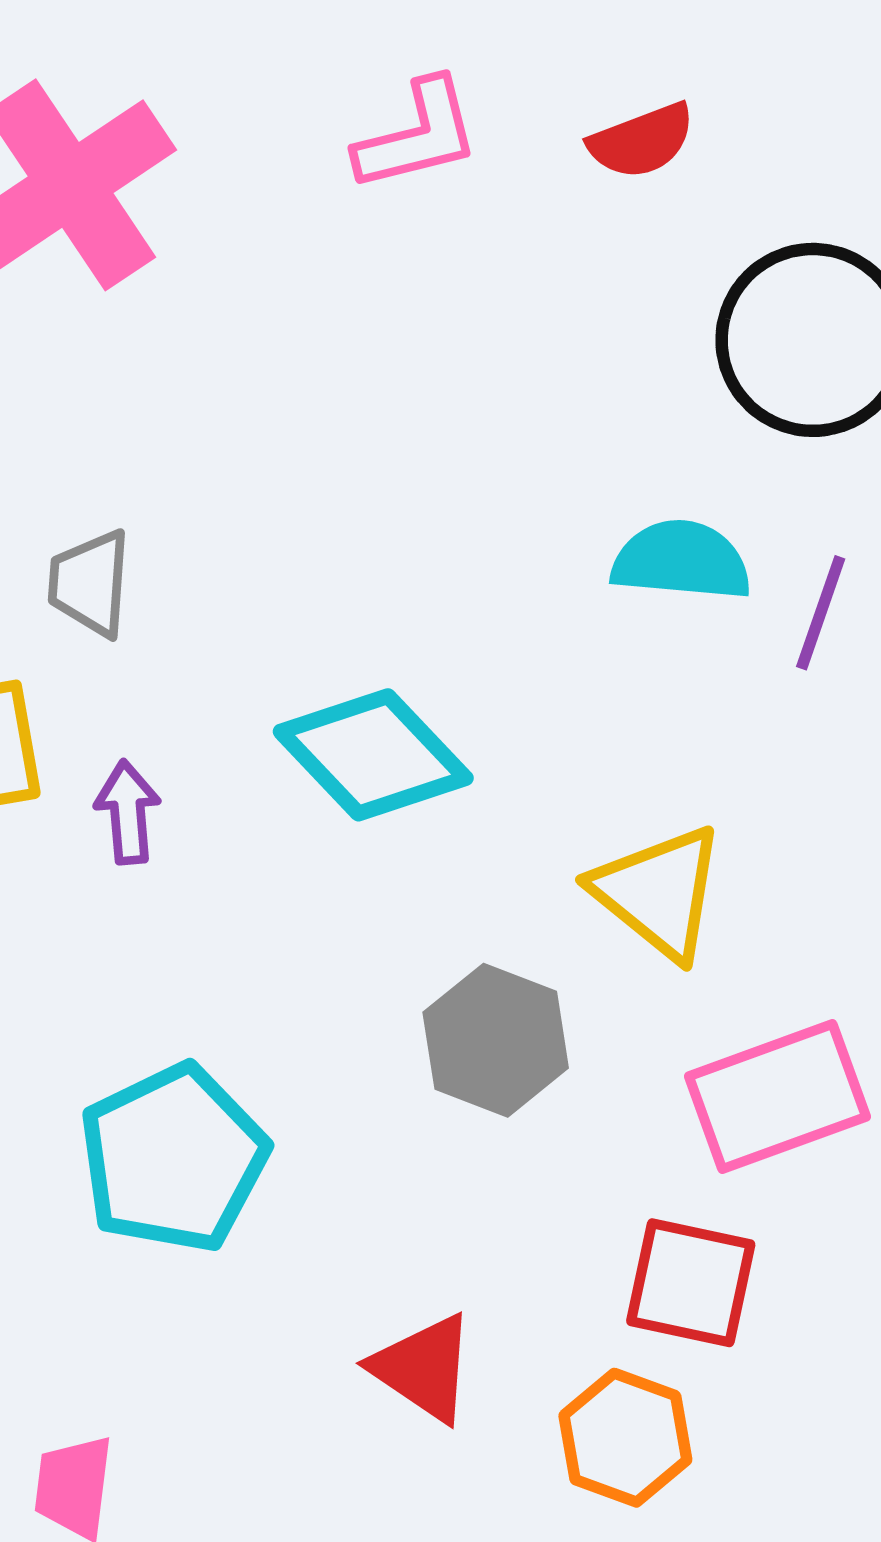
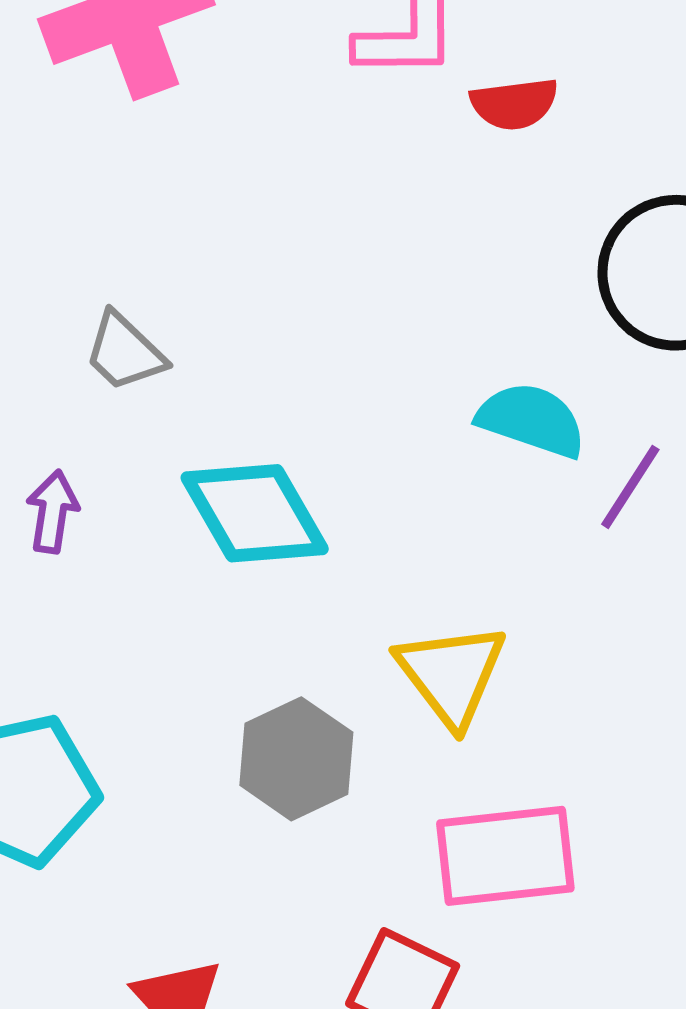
red semicircle: (642, 141) -> (514, 104), moved
gray trapezoid: (90, 583) -> (125, 352), moved, turned -64

